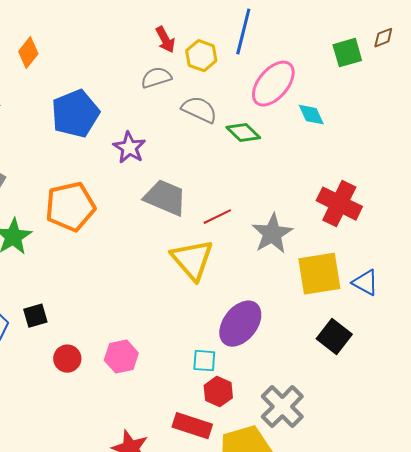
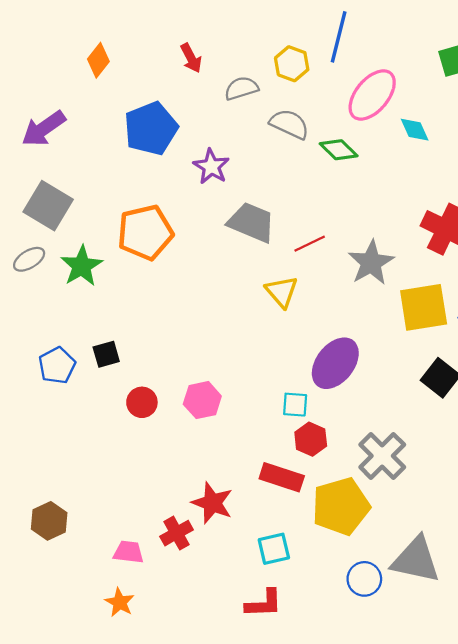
red arrow: (165, 40) -> (191, 58), moved
yellow triangle: (192, 260) -> (282, 292), size x0.7

